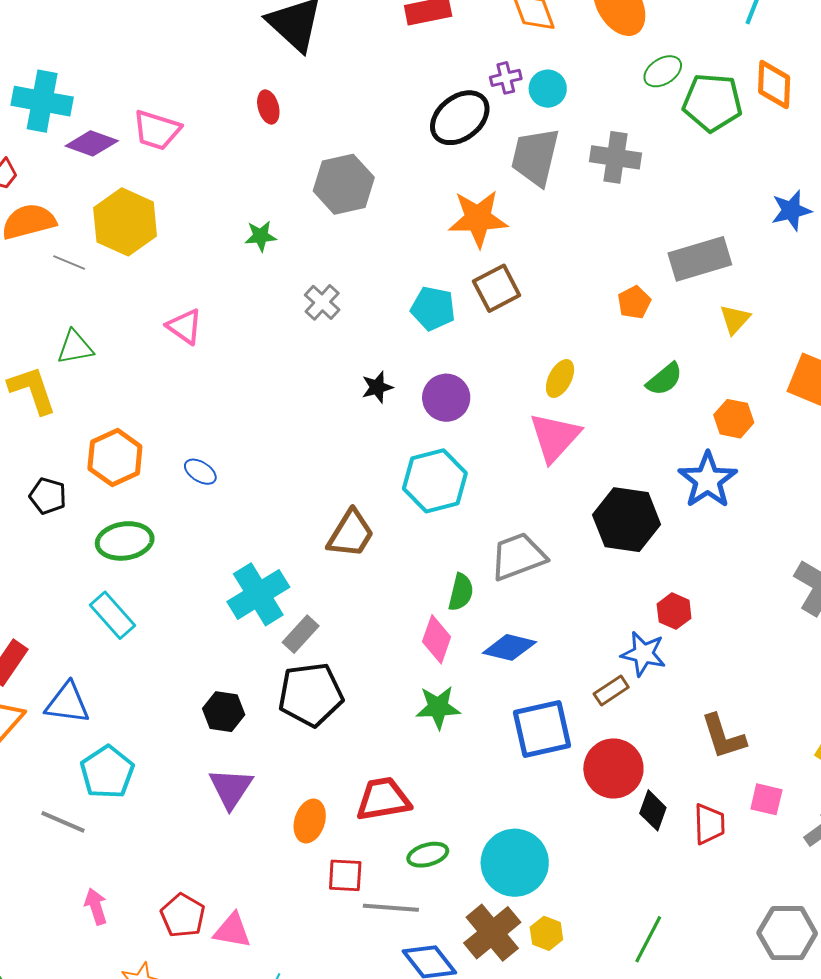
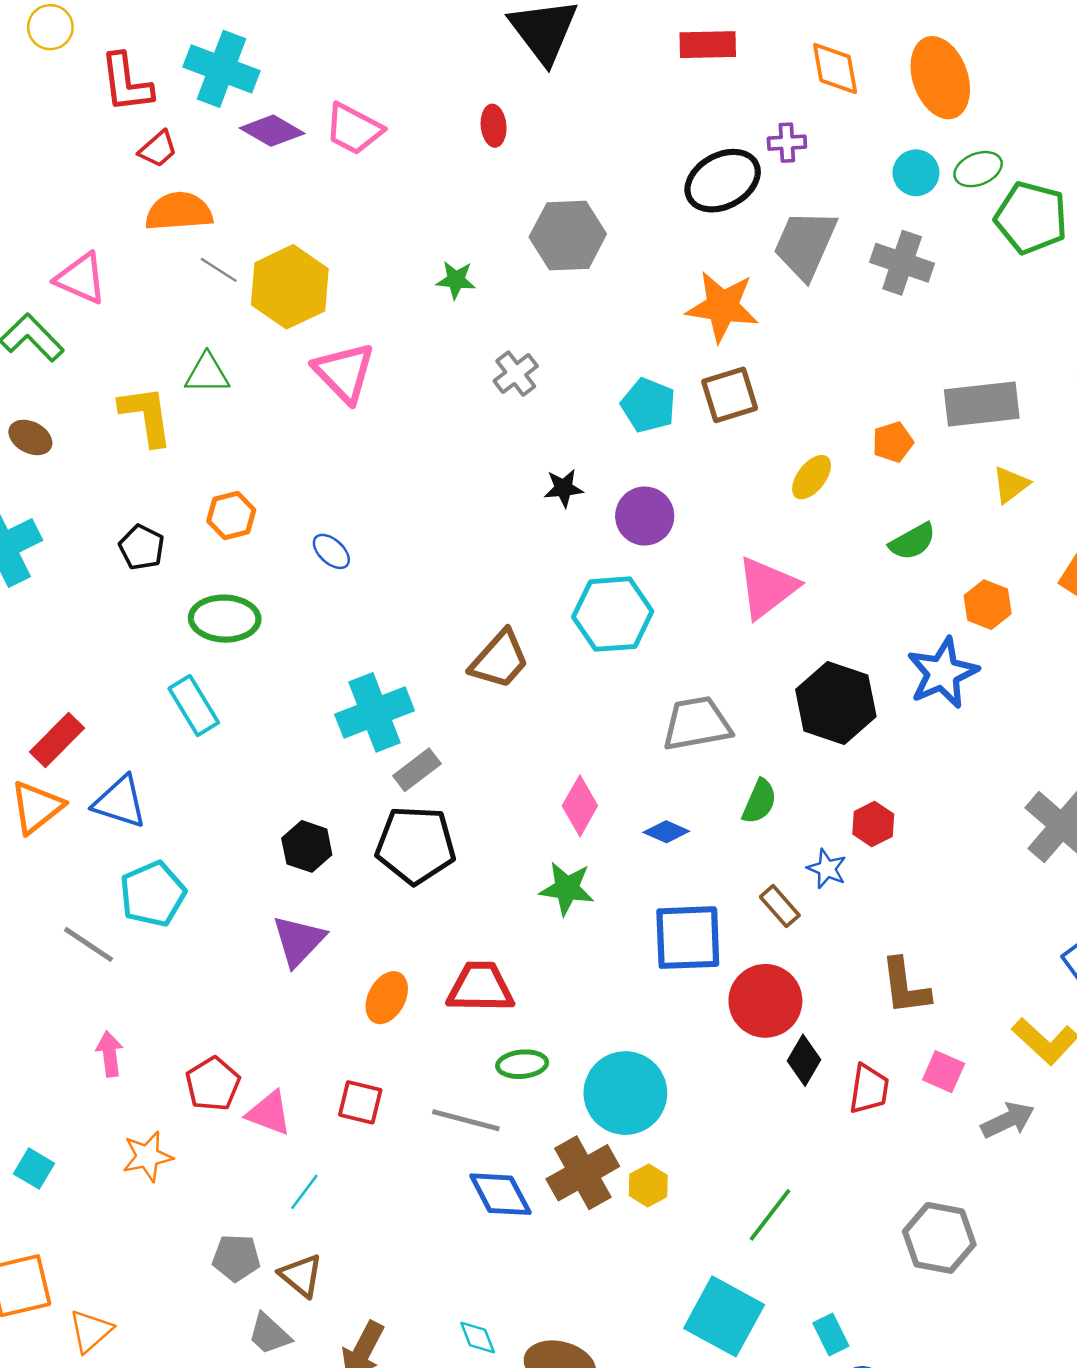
cyan circle: (548, 89) -> (916, 173), moved
yellow hexagon: (125, 222) -> (290, 287), moved
pink triangle: (185, 326) -> (344, 372), size x1.4
yellow ellipse: (560, 379) -> (812, 477), moved
orange hexagon: (115, 457) -> (231, 515), size x0.7
green semicircle: (461, 592) -> (759, 802), moved
blue diamond: (509, 647) -> (666, 832), size x0.7
blue star: (643, 654) -> (827, 869), size x0.7
brown rectangle: (611, 690) -> (780, 906), turned 72
red square: (345, 875) -> (360, 1102), moved

